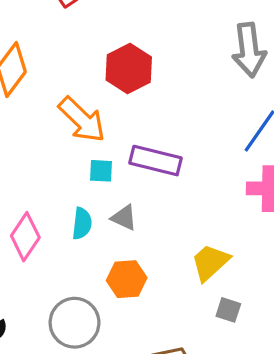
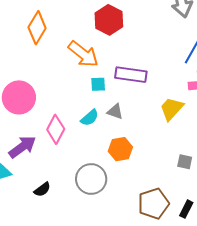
cyan semicircle: (82, 223) -> (90, 118), turned 48
yellow trapezoid: (210, 262) -> (172, 109), moved

